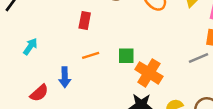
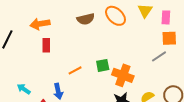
red rectangle: (85, 21) -> (46, 45), moved
cyan arrow: (30, 46) -> (24, 89), moved, turned -80

